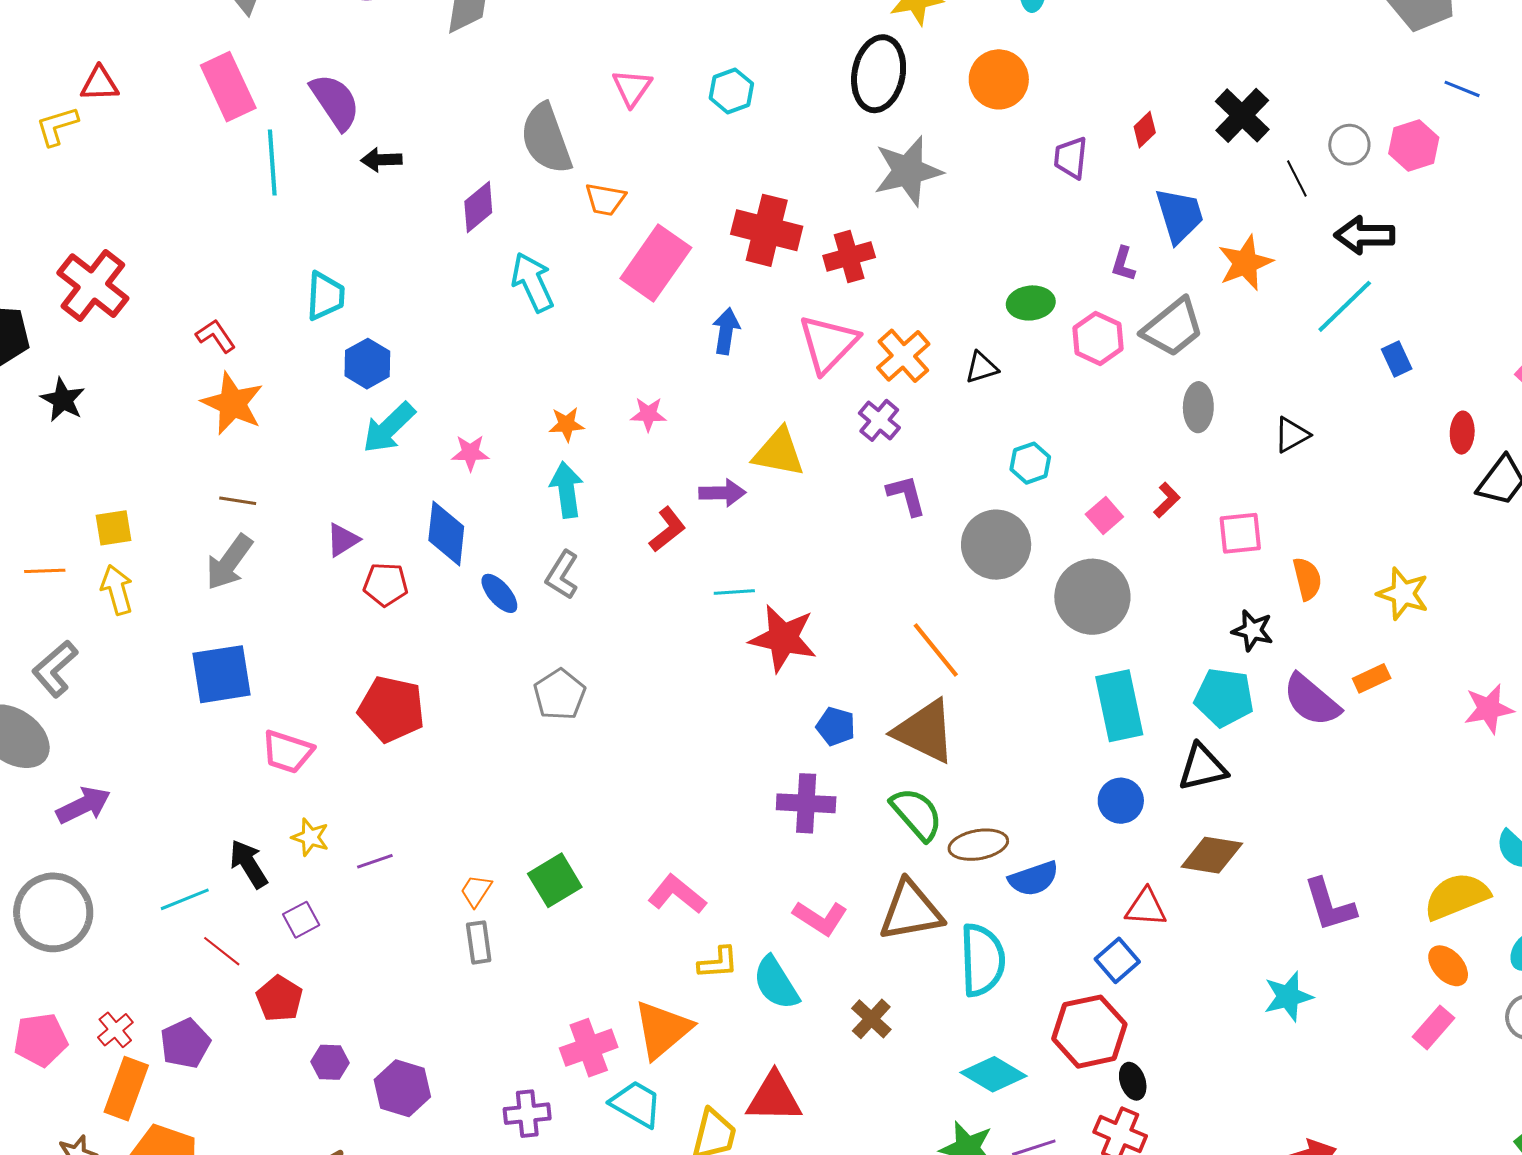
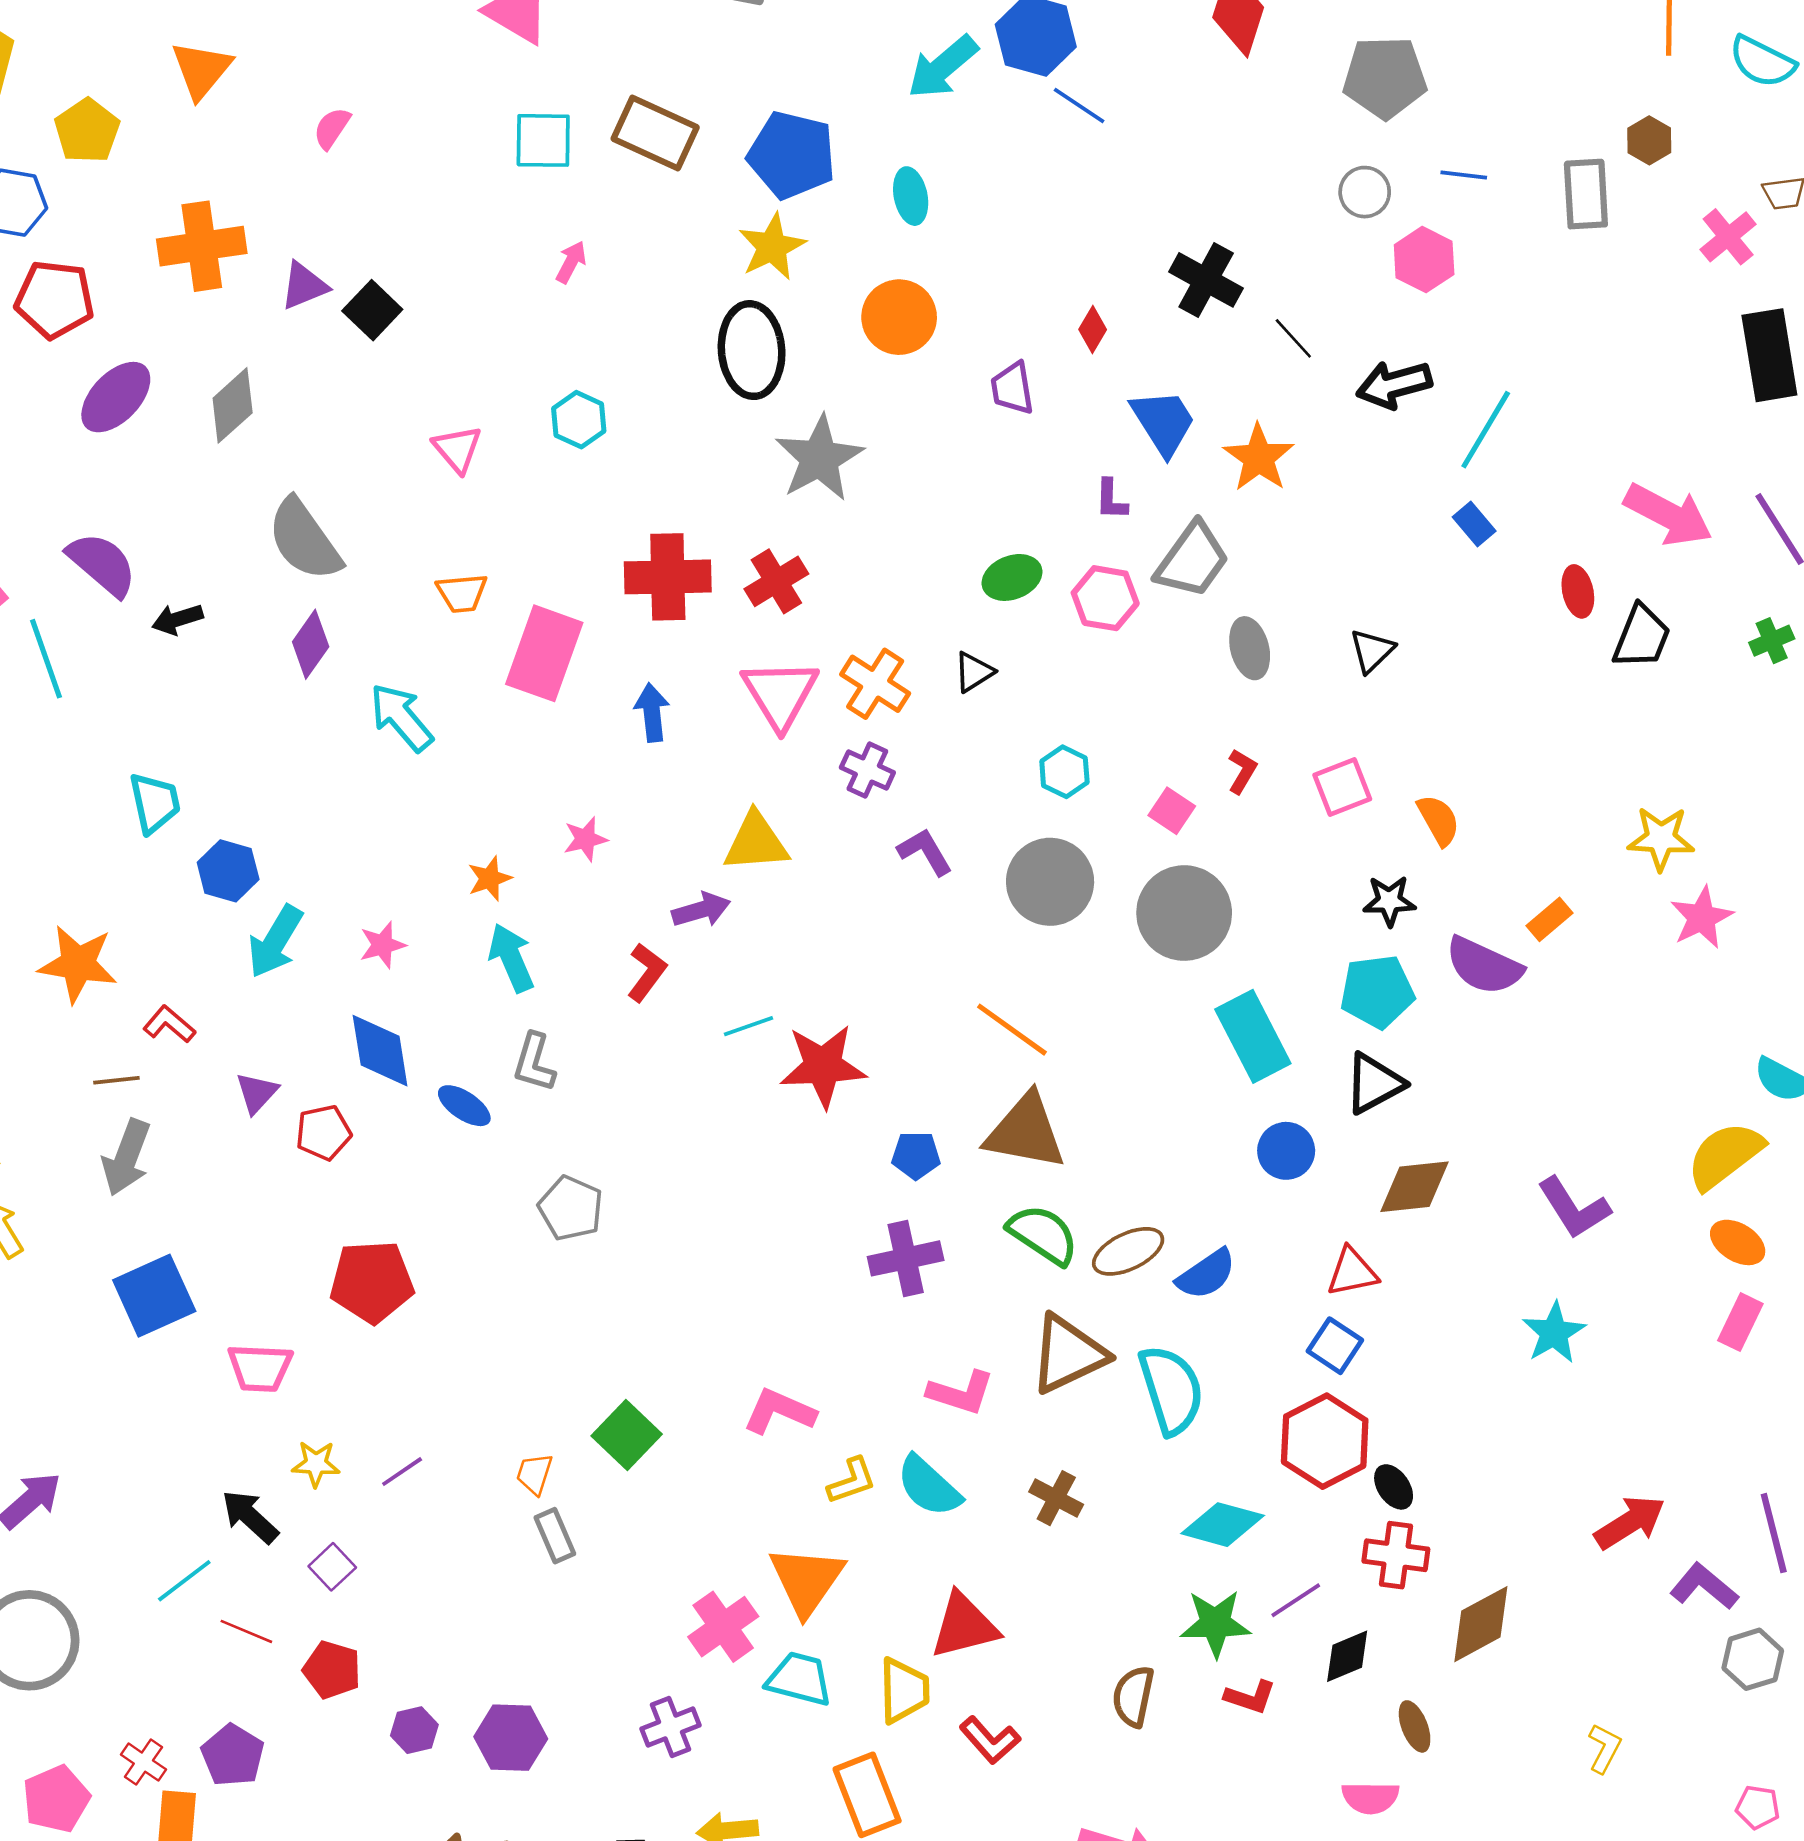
gray semicircle: (546, 139) -> (304, 540), moved
gray circle: (1349, 145) -> (1365, 192), moved
cyan line: (1345, 306) -> (1486, 430), moved
red L-shape: (216, 336) -> (169, 1024), moved
yellow star: (1403, 594) -> (1661, 838), moved

